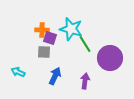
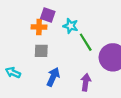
cyan star: (71, 29) -> (71, 26), size x0.6
purple square: (50, 38) -> (48, 15), moved

